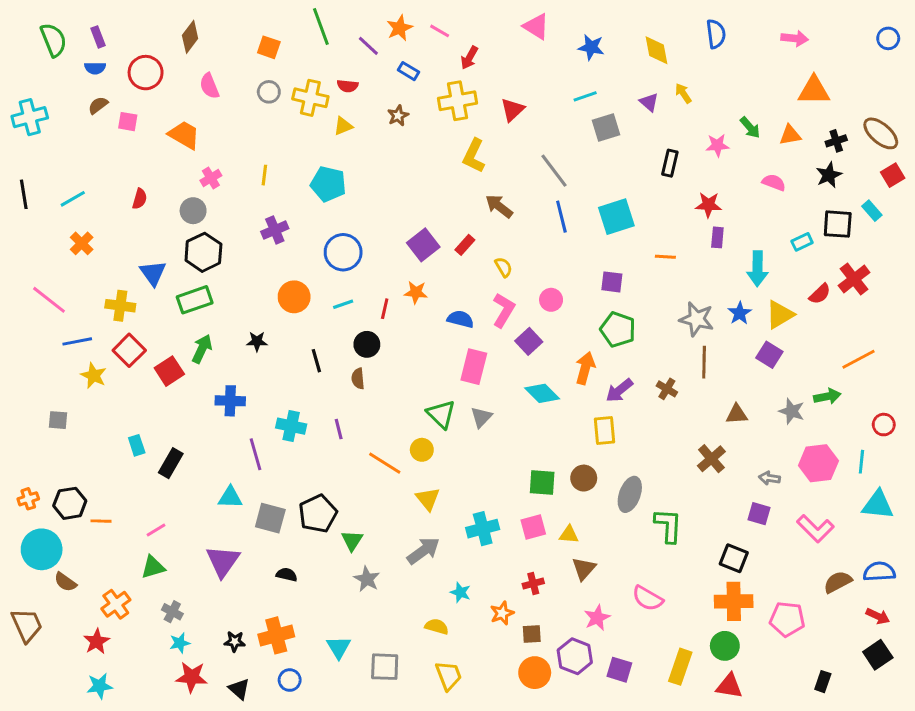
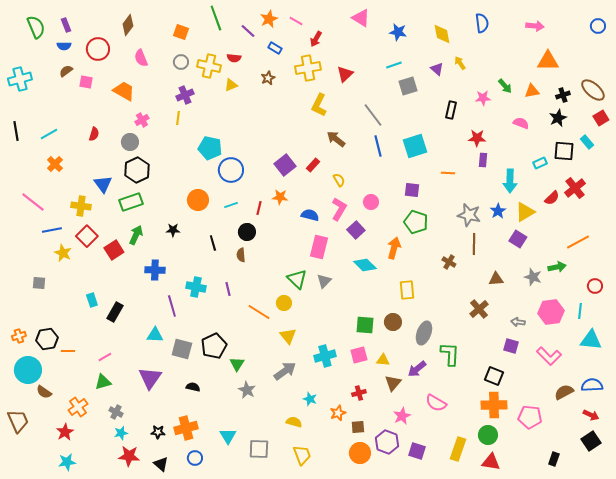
cyan pentagon: (328, 184) -> (210, 148), moved
purple cross: (275, 230) -> (185, 95), moved
purple arrow: (619, 390) -> (417, 369), moved

